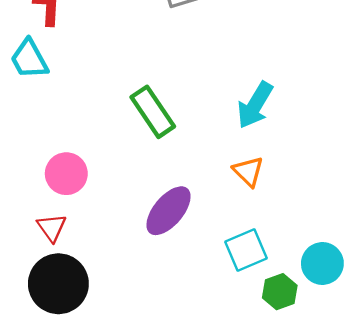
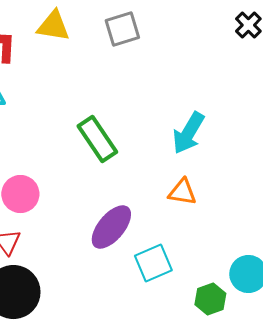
orange triangle: (248, 171) -> (182, 192), turned -36
cyan square: (246, 250) -> (153, 263), moved

